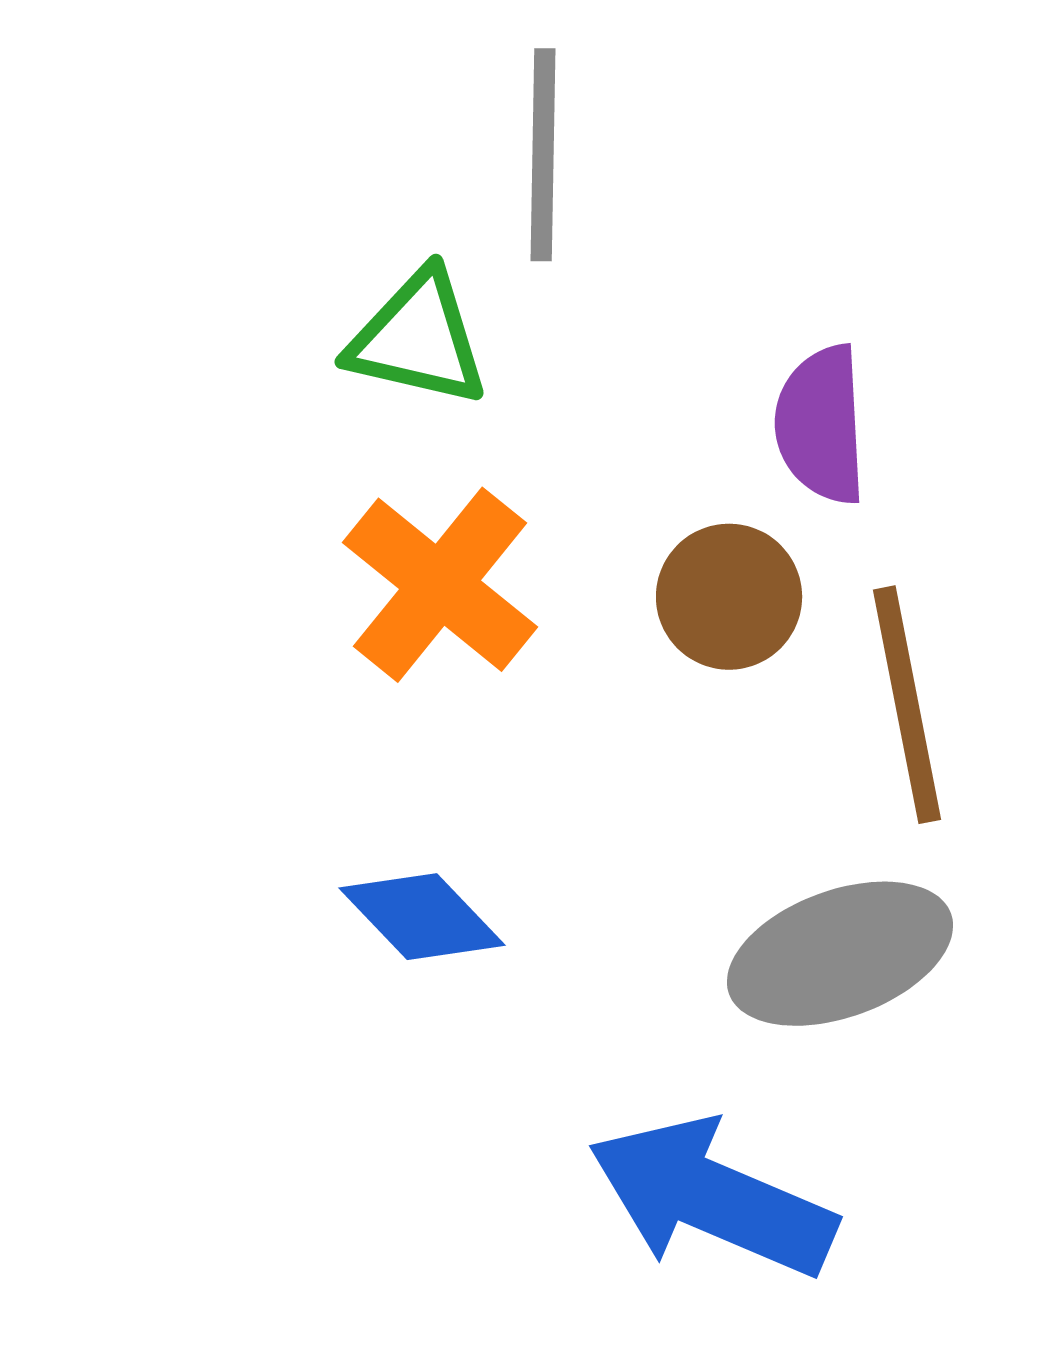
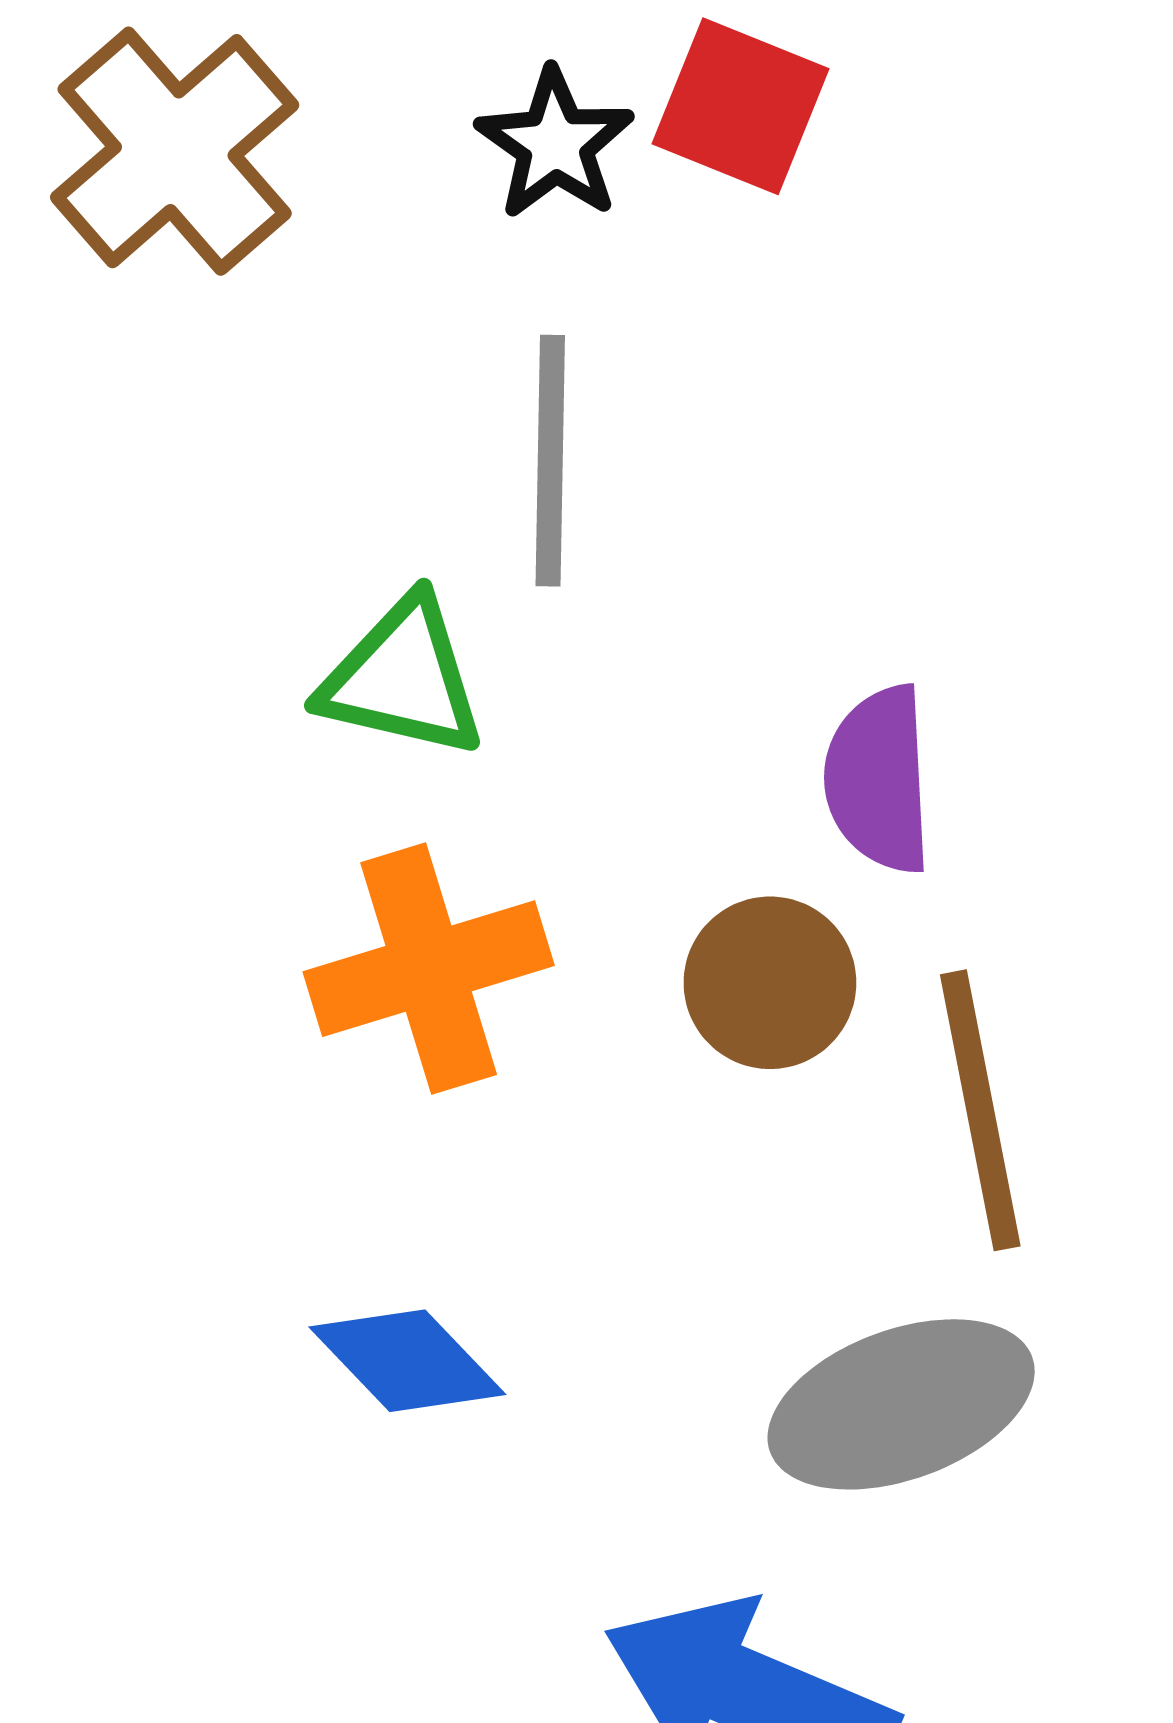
orange cross: (440, 585) -> (429, 969), turned 34

